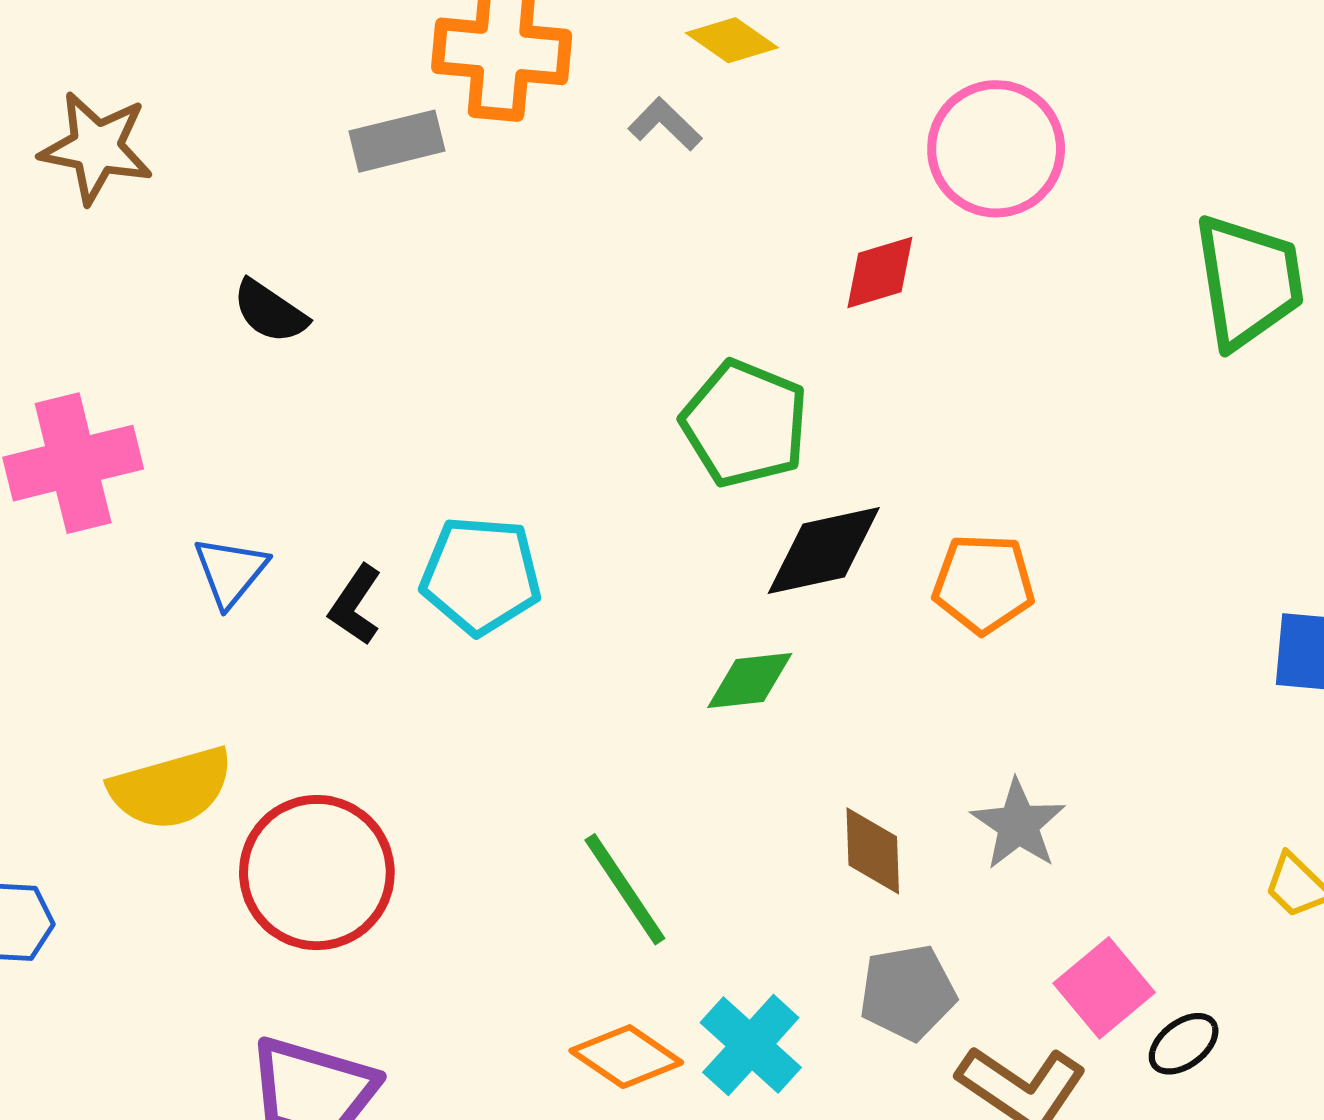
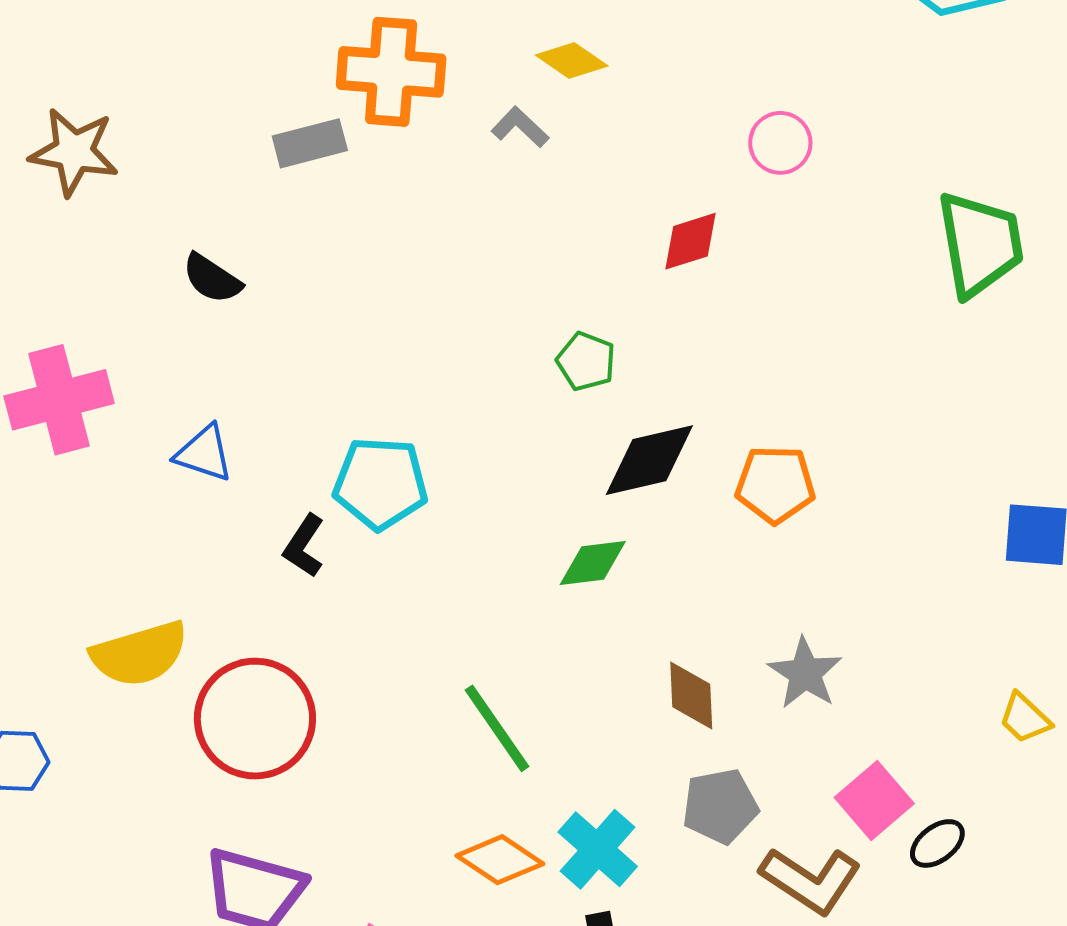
pink circle: (996, 149) -> (780, 143), size x0.6
green pentagon: (745, 424) -> (586, 361), size x0.6
blue triangle: (230, 571) -> (204, 453), moved, turned -50
black L-shape: (355, 605) -> (304, 546), moved

